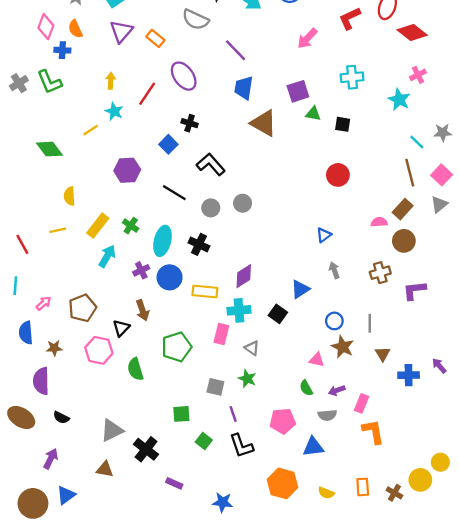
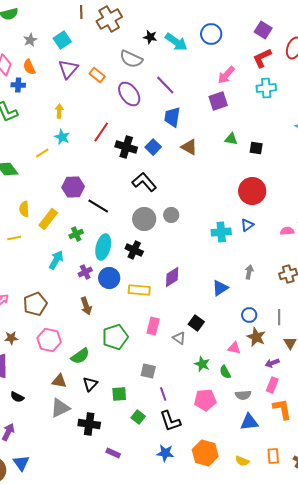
purple ellipse: (184, 76) -> (129, 94), moved
cyan cross: (352, 77) -> (266, 88), moved
purple square: (298, 91) -> (218, 101), moved
red line: (147, 94) -> (101, 132), moved
black cross: (190, 123) -> (126, 147), size x1.5
brown triangle: (264, 123) -> (189, 147), size x0.7
blue square: (168, 144) -> (153, 147), moved
red circle: (338, 175) -> (252, 191), size x1.4
black line: (174, 193) -> (98, 206), moved
gray circle: (211, 208) -> (144, 219), size x1.5
yellow rectangle: (98, 226) -> (48, 219), moved
green cross: (131, 226) -> (76, 234), turned 32
blue triangle: (324, 235) -> (247, 225), moved
gray arrow: (334, 270) -> (249, 272), turned 32
cyan cross: (239, 310) -> (221, 232), moved
black square: (278, 314) -> (196, 323), moved
black triangle: (121, 328) -> (90, 384), moved
green semicircle: (135, 369) -> (80, 356), turned -108
green star: (247, 379) -> (202, 364), moved
purple arrow: (337, 390) -> (272, 363), moved
blue triangle: (313, 447) -> (249, 422), moved
black cross: (146, 449) -> (89, 424), turned -30
brown triangle: (105, 469) -> (59, 381), moved
blue triangle: (66, 495) -> (21, 463), turned -30
blue star: (223, 502) -> (165, 453), moved

